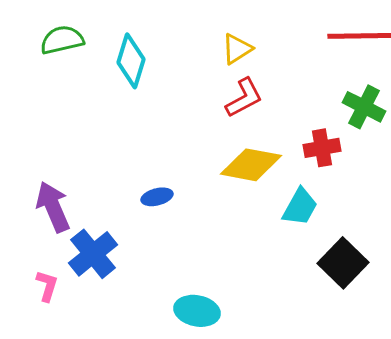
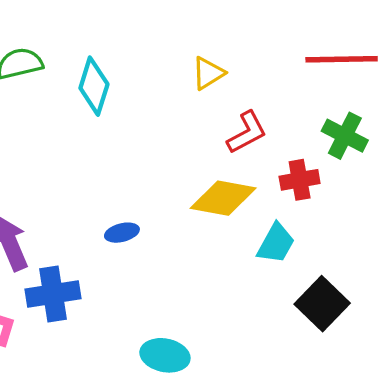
red L-shape: (244, 98) -> (247, 132), moved
blue cross: (93, 254) -> (53, 294), turned 30

